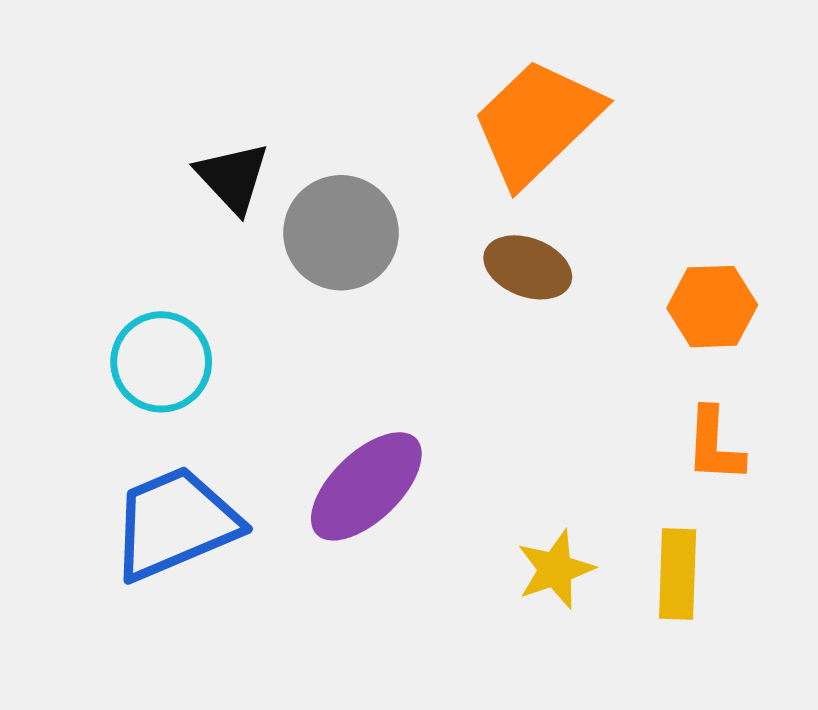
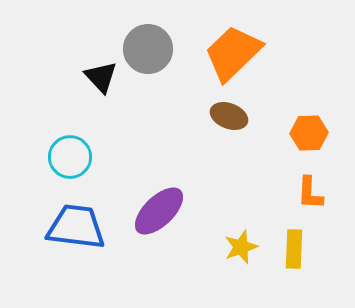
gray circle: (341, 233) -> (148, 49), moved
blue trapezoid: (175, 523) -> (76, 227), turned 30

